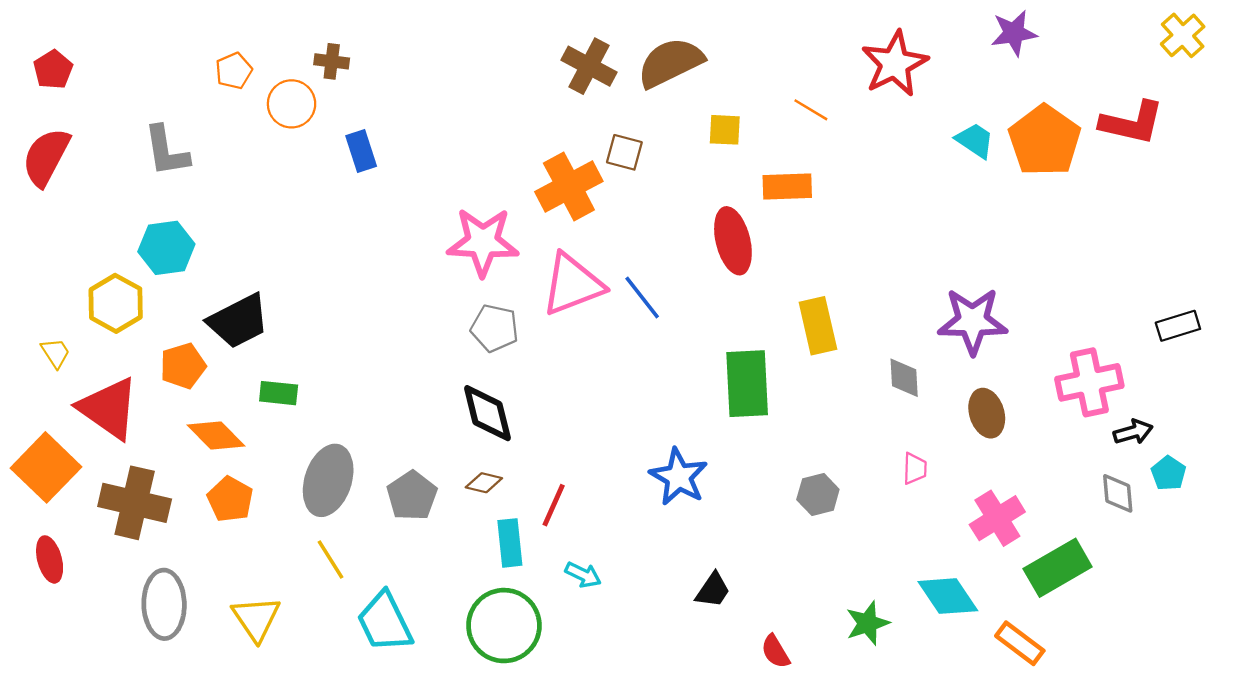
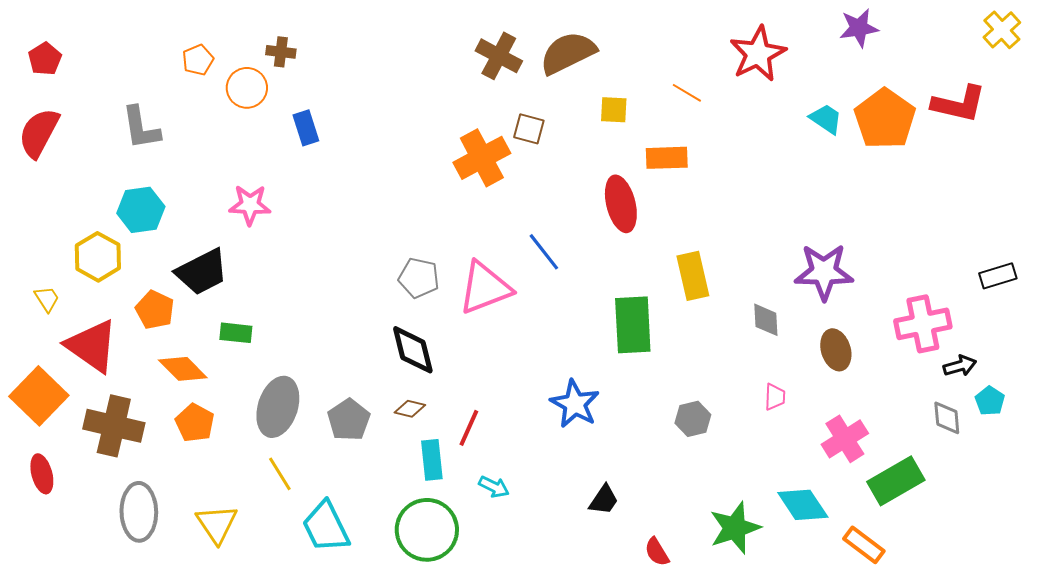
pink star: (483, 242) -> (250, 205), moved, size x0.7
pink triangle: (572, 284) -> (485, 288), moved
orange pentagon: (183, 366) -> (155, 310), turned -30
green star: (868, 623) -> (735, 528), size x1.4

